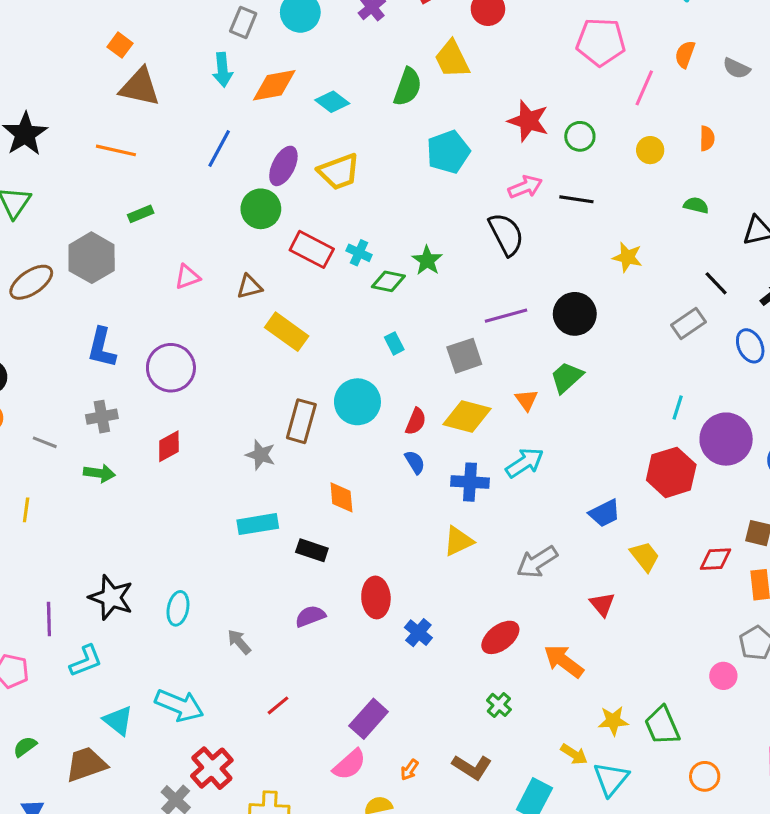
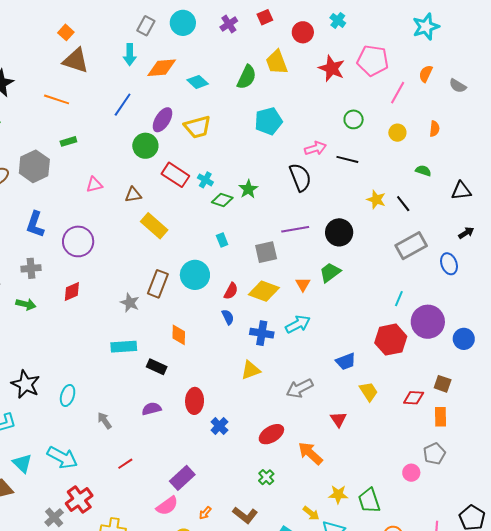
red star: (528, 121) -> (332, 68), moved
black line: (716, 283) -> (403, 204), moved
gray rectangle: (688, 324) -> (411, 246), size x1.4

